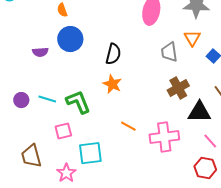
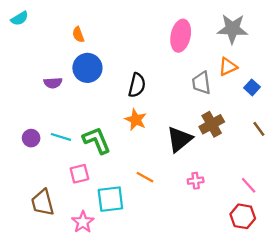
orange triangle: (192, 38) -> (228, 67), turned 36
black triangle: (199, 112) -> (179, 139), moved, turned -40
orange line: (128, 126) -> (145, 177), moved
pink cross: (164, 137) -> (196, 181), size x0.5

